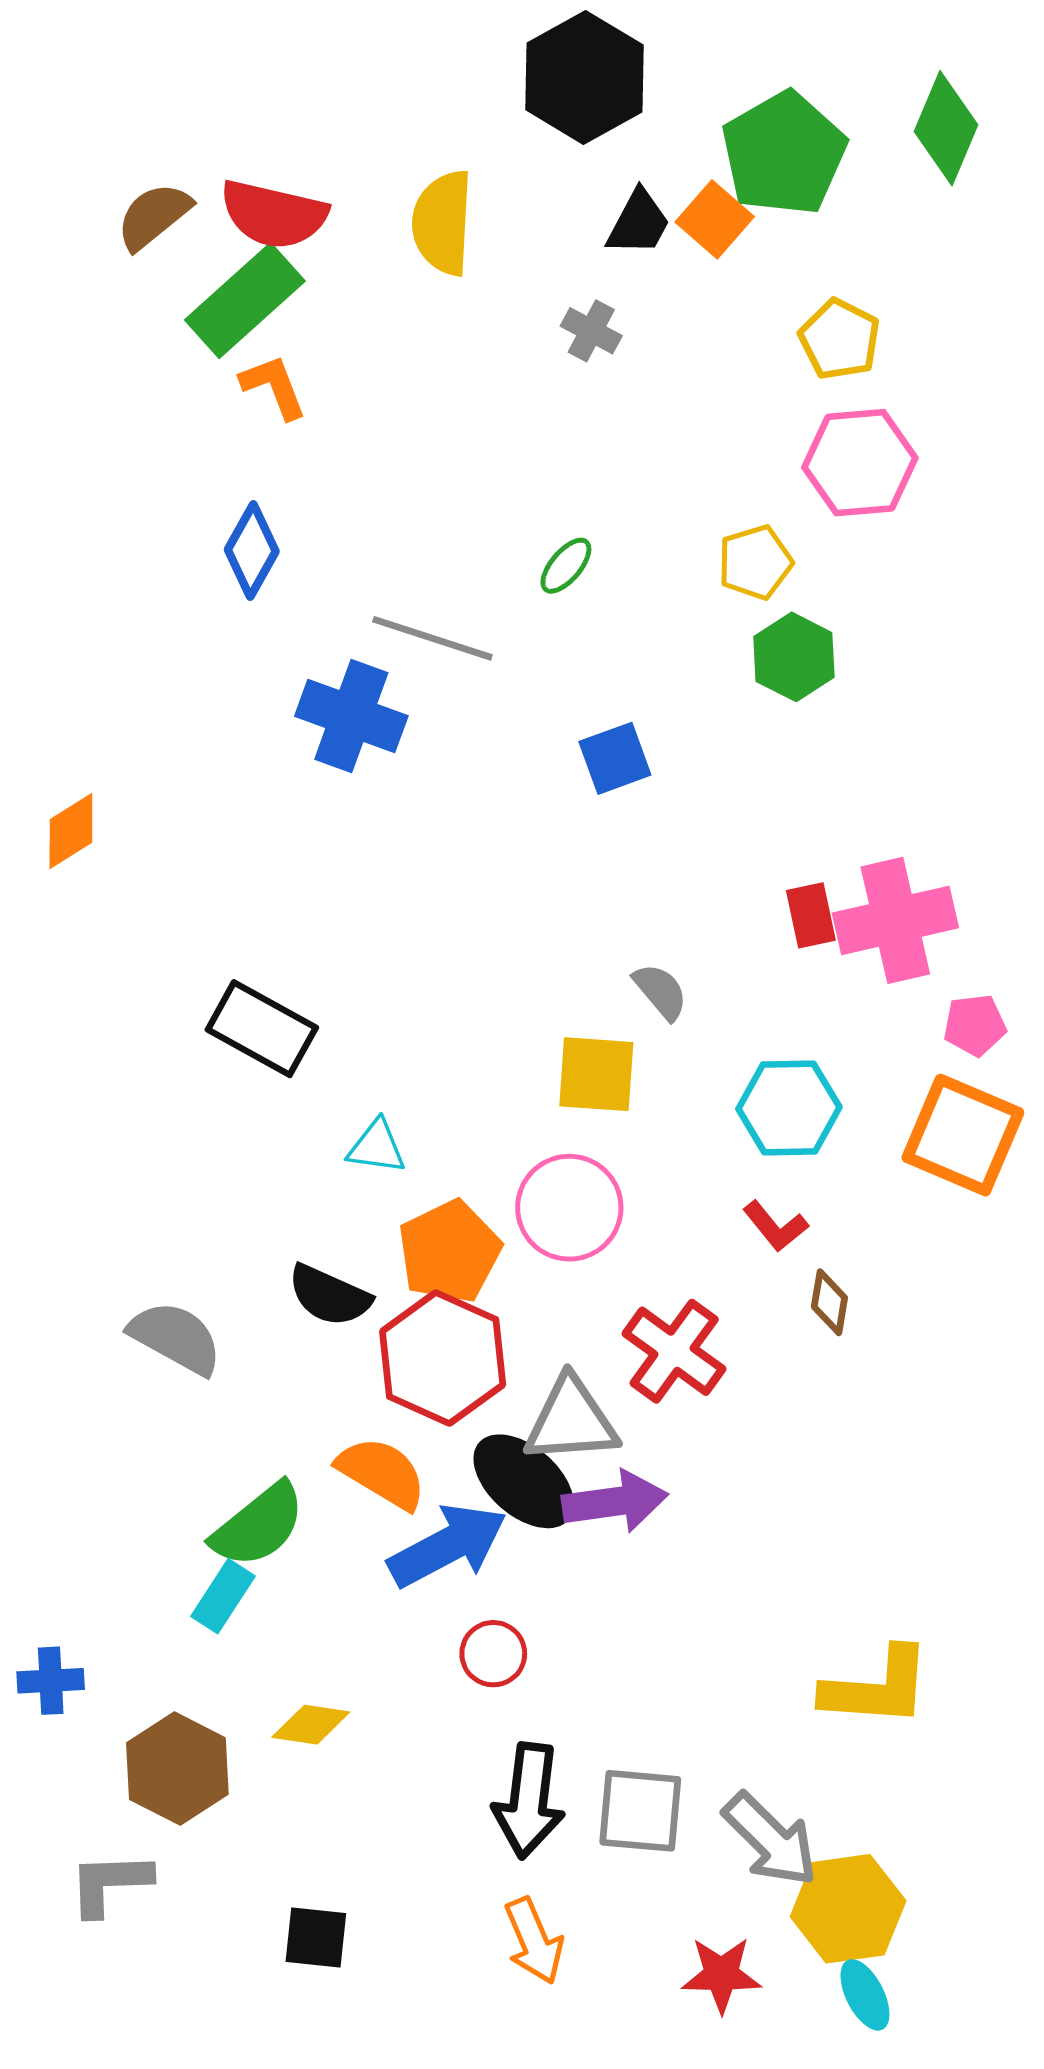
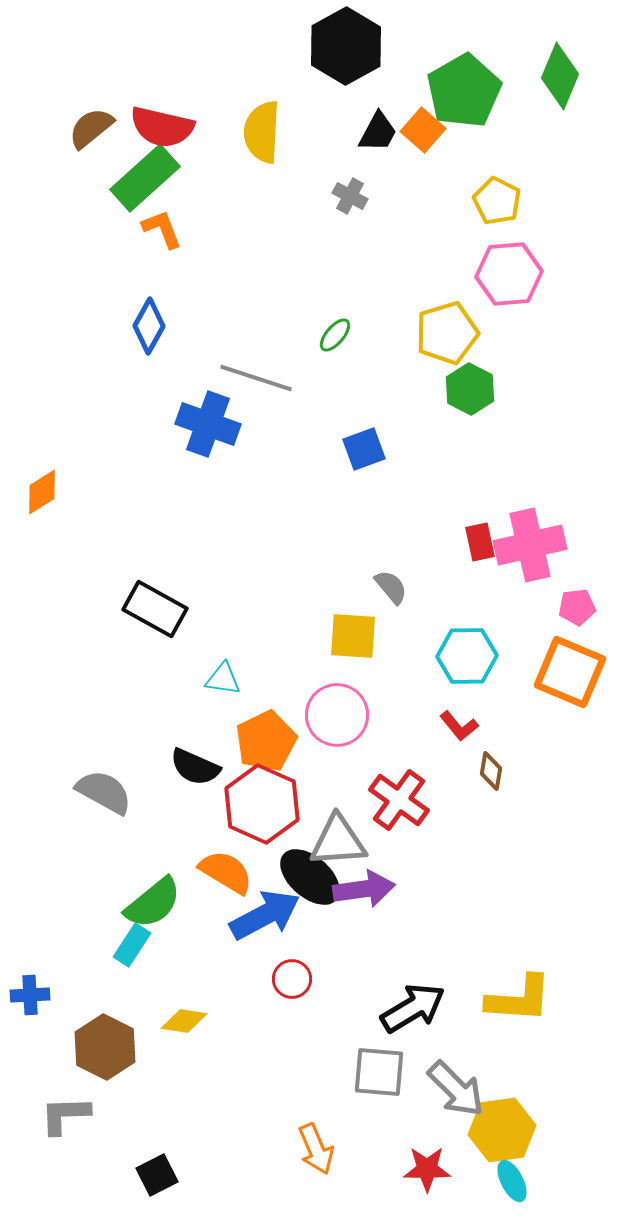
yellow pentagon: (755, 562) -> (447, 333), size x1.4
black arrow: (529, 1801) -> (413, 1008), moved, turned -128
black square: (316, 1937) -> (157, 1175), moved, turned -33

